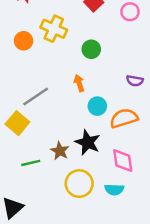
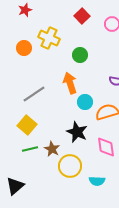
orange arrow: (79, 83) -> (70, 83), size x1.5
yellow square: (17, 123) -> (27, 125), moved
brown star: (60, 151) -> (52, 149), moved
cyan semicircle: (114, 190) -> (97, 181), moved

